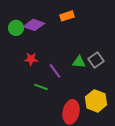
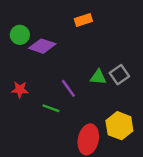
purple diamond: (34, 25) -> (42, 46), moved
red star: (31, 59) -> (20, 90), moved

